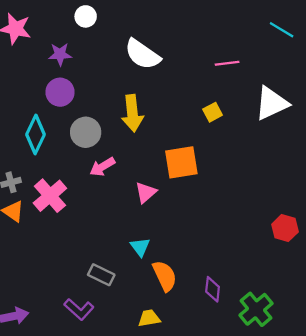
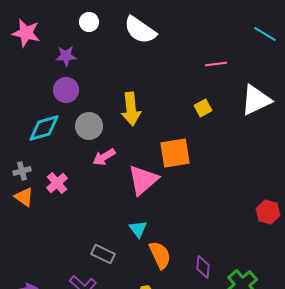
white semicircle: (142, 54) -> (140, 30), moved
cyan diamond: (36, 134) -> (44, 128), turned 48
pink triangle: (146, 192) -> (143, 180), size x1.6
pink cross: (50, 196) -> (57, 183), size x0.7

